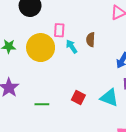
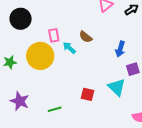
brown semicircle: (91, 40) -> (86, 37), turned -40
cyan triangle: (109, 98) -> (117, 87), turned 36

